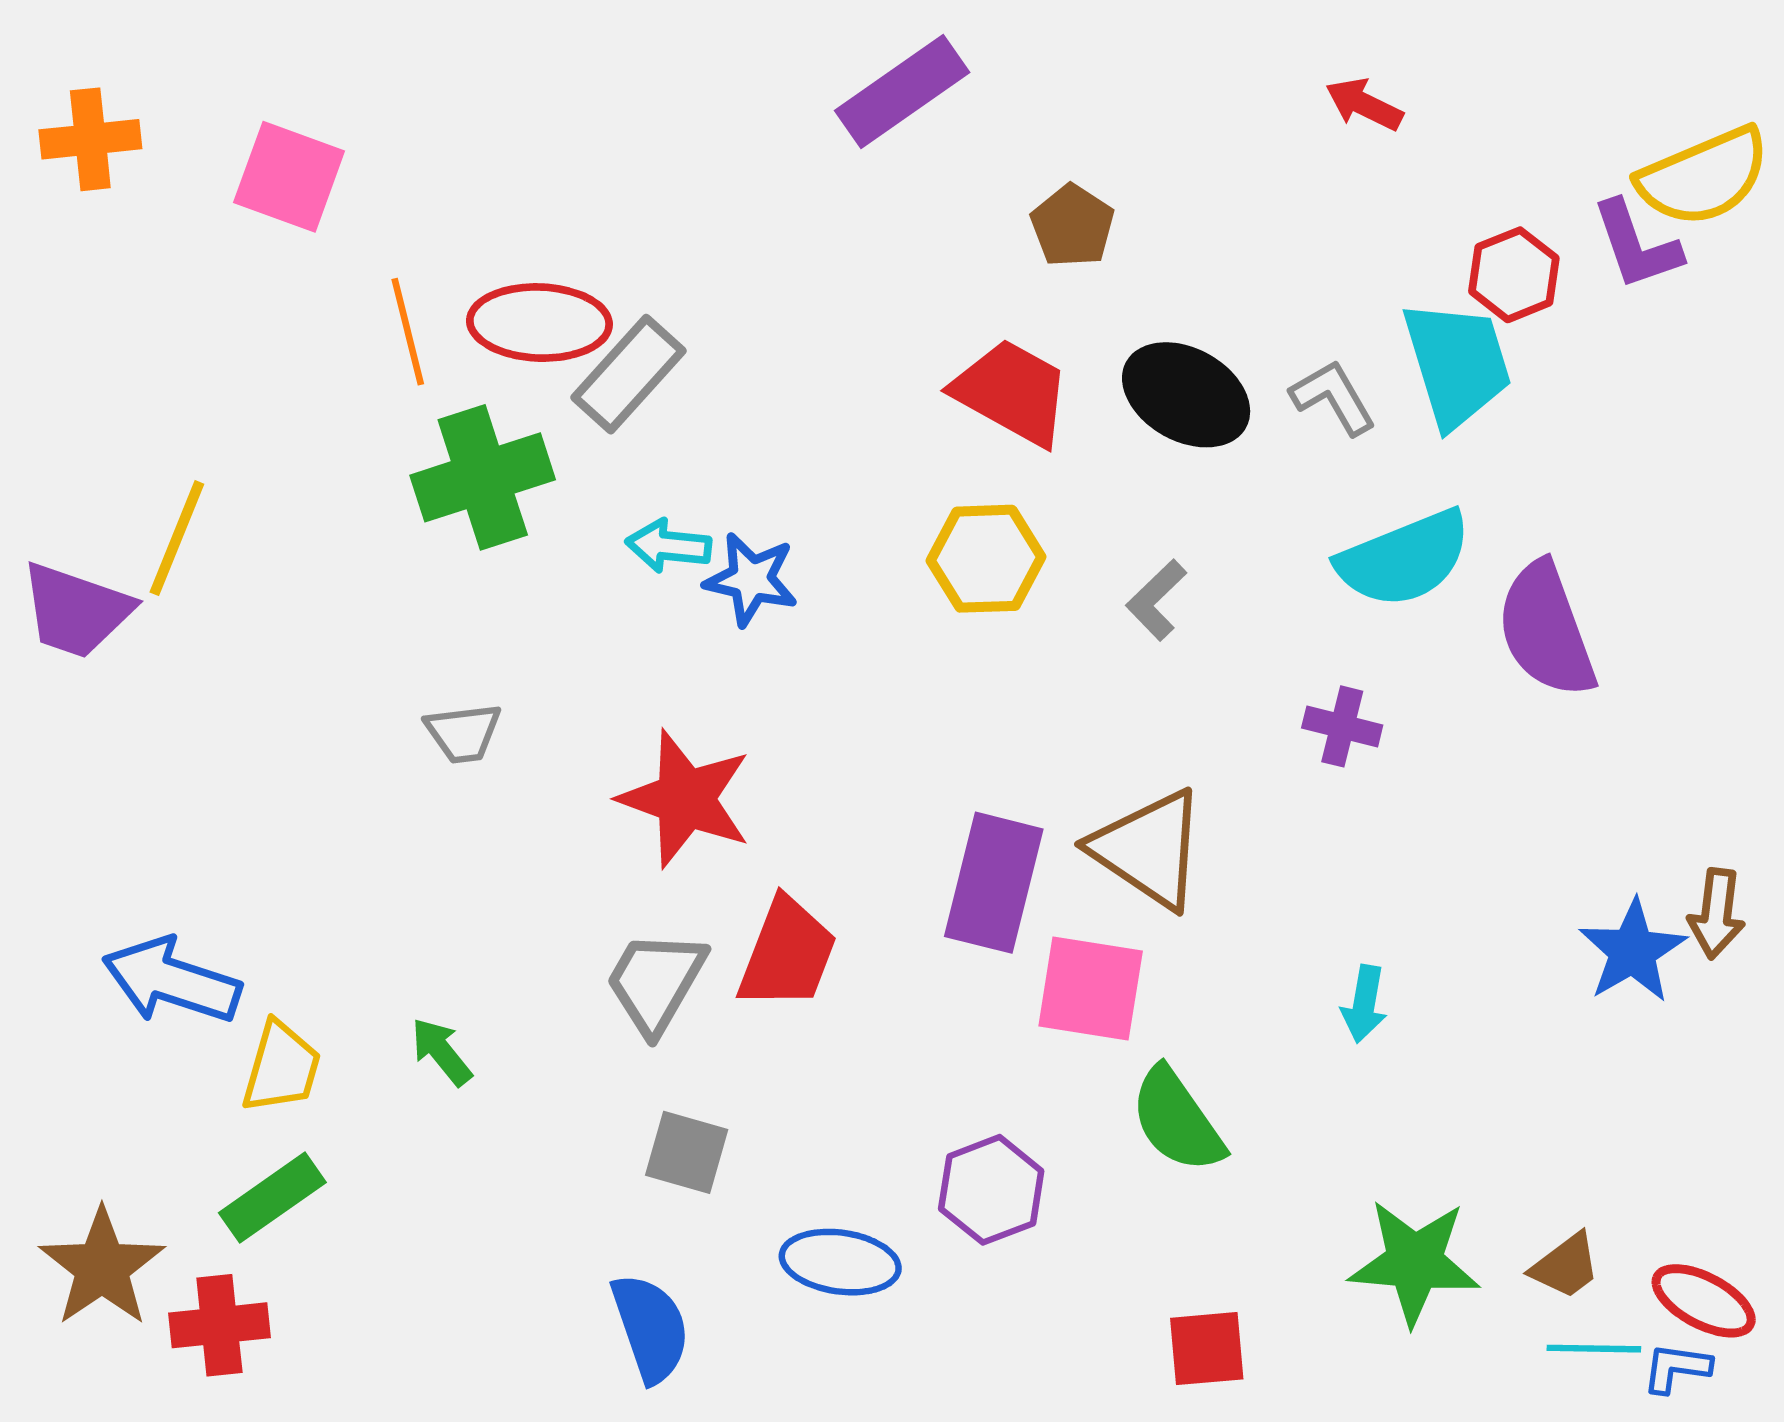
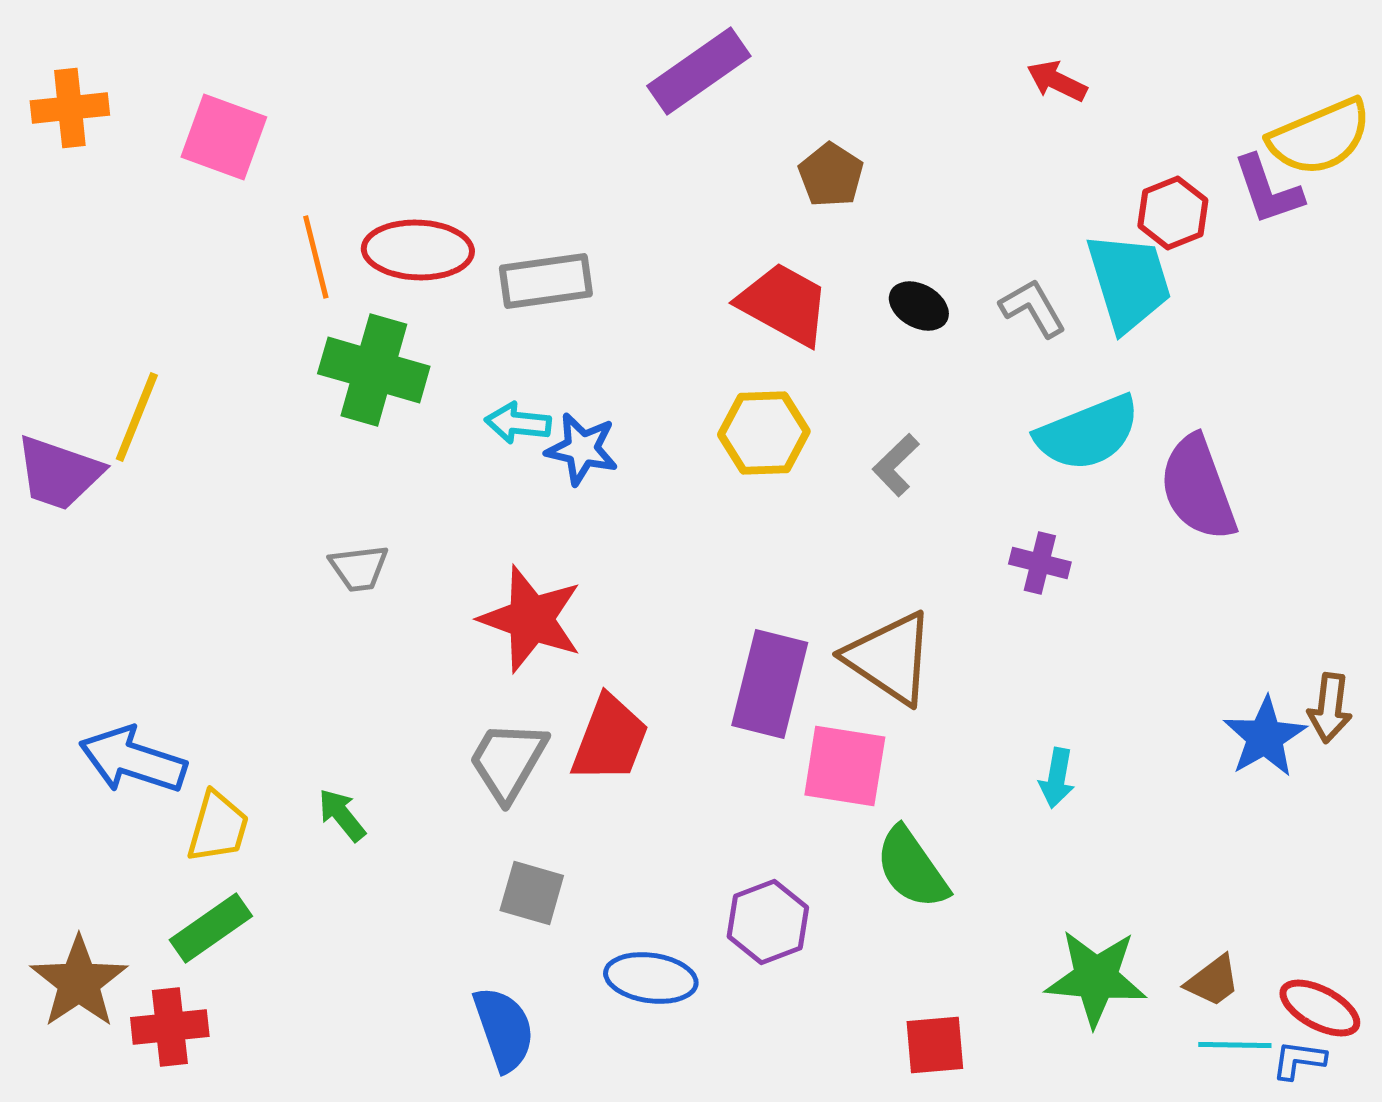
gray rectangle: (629, 374) -> (546, 281), moved, turned 40
black ellipse: (1186, 395) -> (919, 306), size x0.6
green cross: (483, 477) -> (374, 370), turned 34

